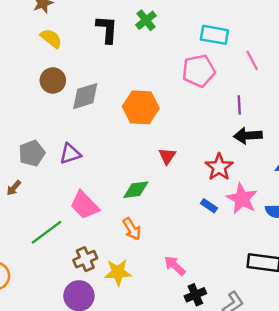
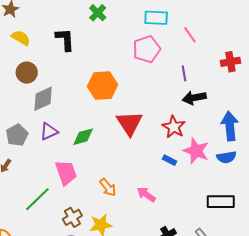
black L-shape: (107, 29) -> (65, 39), moved
gray diamond: (85, 96) -> (43, 99), moved
red triangle: (167, 156) -> (130, 123), size x1.8
green diamond: (136, 190) -> (83, 137), moved
pink trapezoid: (84, 205) -> (66, 173), turned -148
pink arrow: (175, 266) -> (146, 194), moved

